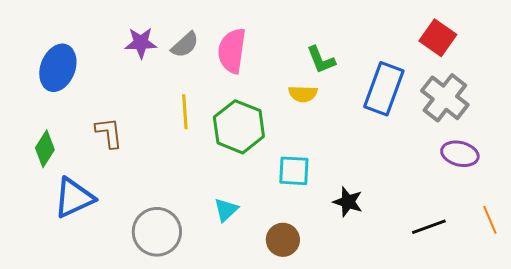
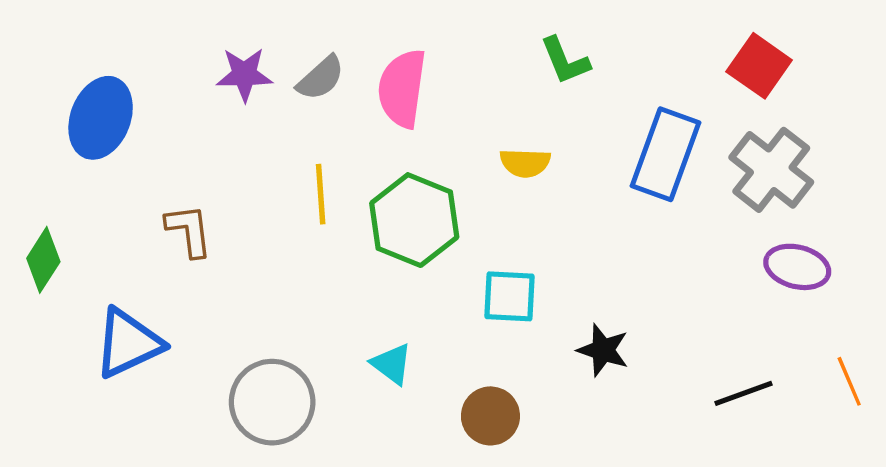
green L-shape: (321, 60) -> (565, 61), moved
green diamond: (45, 149) -> (43, 260), moved
cyan triangle: (226, 210) -> (392, 364), turned -40

